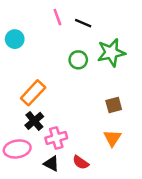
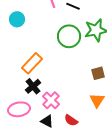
green circle: (78, 60) -> (69, 36), size x1.5
pink cross: (56, 138) -> (51, 100), turned -30

